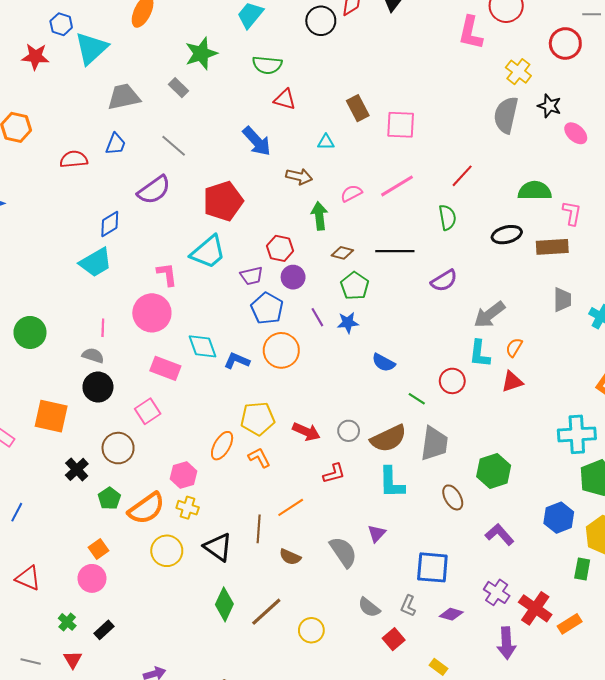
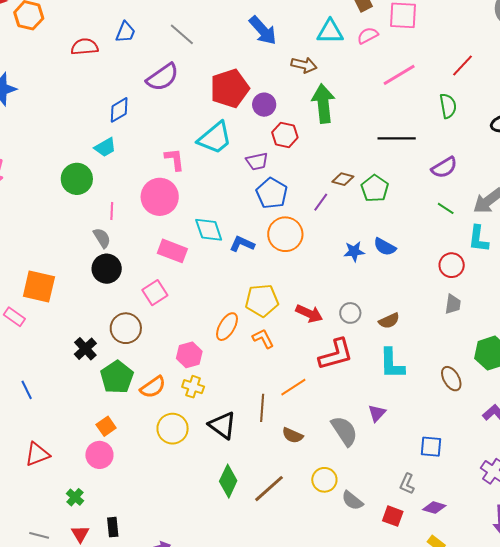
cyan triangle: (326, 142) -> (330, 32), size x1.6
pink semicircle: (351, 193) -> (368, 35), moved
green arrow: (319, 216) -> (323, 104), size x1.4
brown diamond: (342, 253) -> (343, 179), moved
cyan trapezoid: (96, 262) -> (105, 147), size x0.7
purple circle: (293, 277) -> (264, 105), moved
green pentagon: (355, 286) -> (375, 188), moved
purple line: (317, 317) -> (321, 202), turned 66
blue star: (348, 323) -> (354, 251), moved
green circle: (30, 332) -> (77, 179), moved
gray semicircle: (93, 355) -> (102, 238), turned 40
green line: (417, 399) -> (446, 208), moved
orange square: (51, 416) -> (39, 286), moved
brown semicircle: (388, 438) -> (389, 321), size x0.6
gray trapezoid: (434, 443) -> (453, 304), moved, size x0.6
red L-shape: (334, 473) -> (336, 354), size x1.6
green pentagon: (109, 498) -> (117, 377), size x1.5
orange semicircle: (146, 508) -> (153, 387), size x0.7
blue line: (17, 512) -> (27, 390), turned -54
blue square: (432, 567) -> (431, 447), size x0.7
red triangle: (28, 578) -> (37, 454), turned -44
gray semicircle: (369, 607) -> (352, 500), moved
purple diamond: (451, 614) -> (434, 508), moved
black rectangle: (104, 630) -> (113, 527), moved, turned -54
yellow circle: (311, 630) -> (324, 480), moved
red square: (394, 639) -> (393, 516), turned -30

